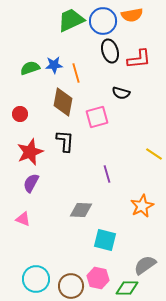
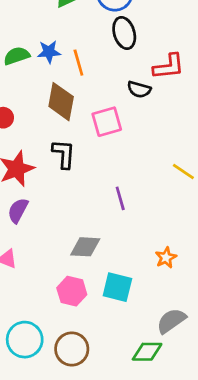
red L-shape: (139, 59) -> (169, 67), moved
orange star: (142, 206) -> (166, 258), moved, size x0.7
pink hexagon: (98, 278) -> (72, 291), moved

